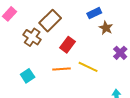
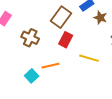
brown rectangle: (50, 21) -> (61, 17), moved
orange line: (61, 69) -> (50, 66), moved

